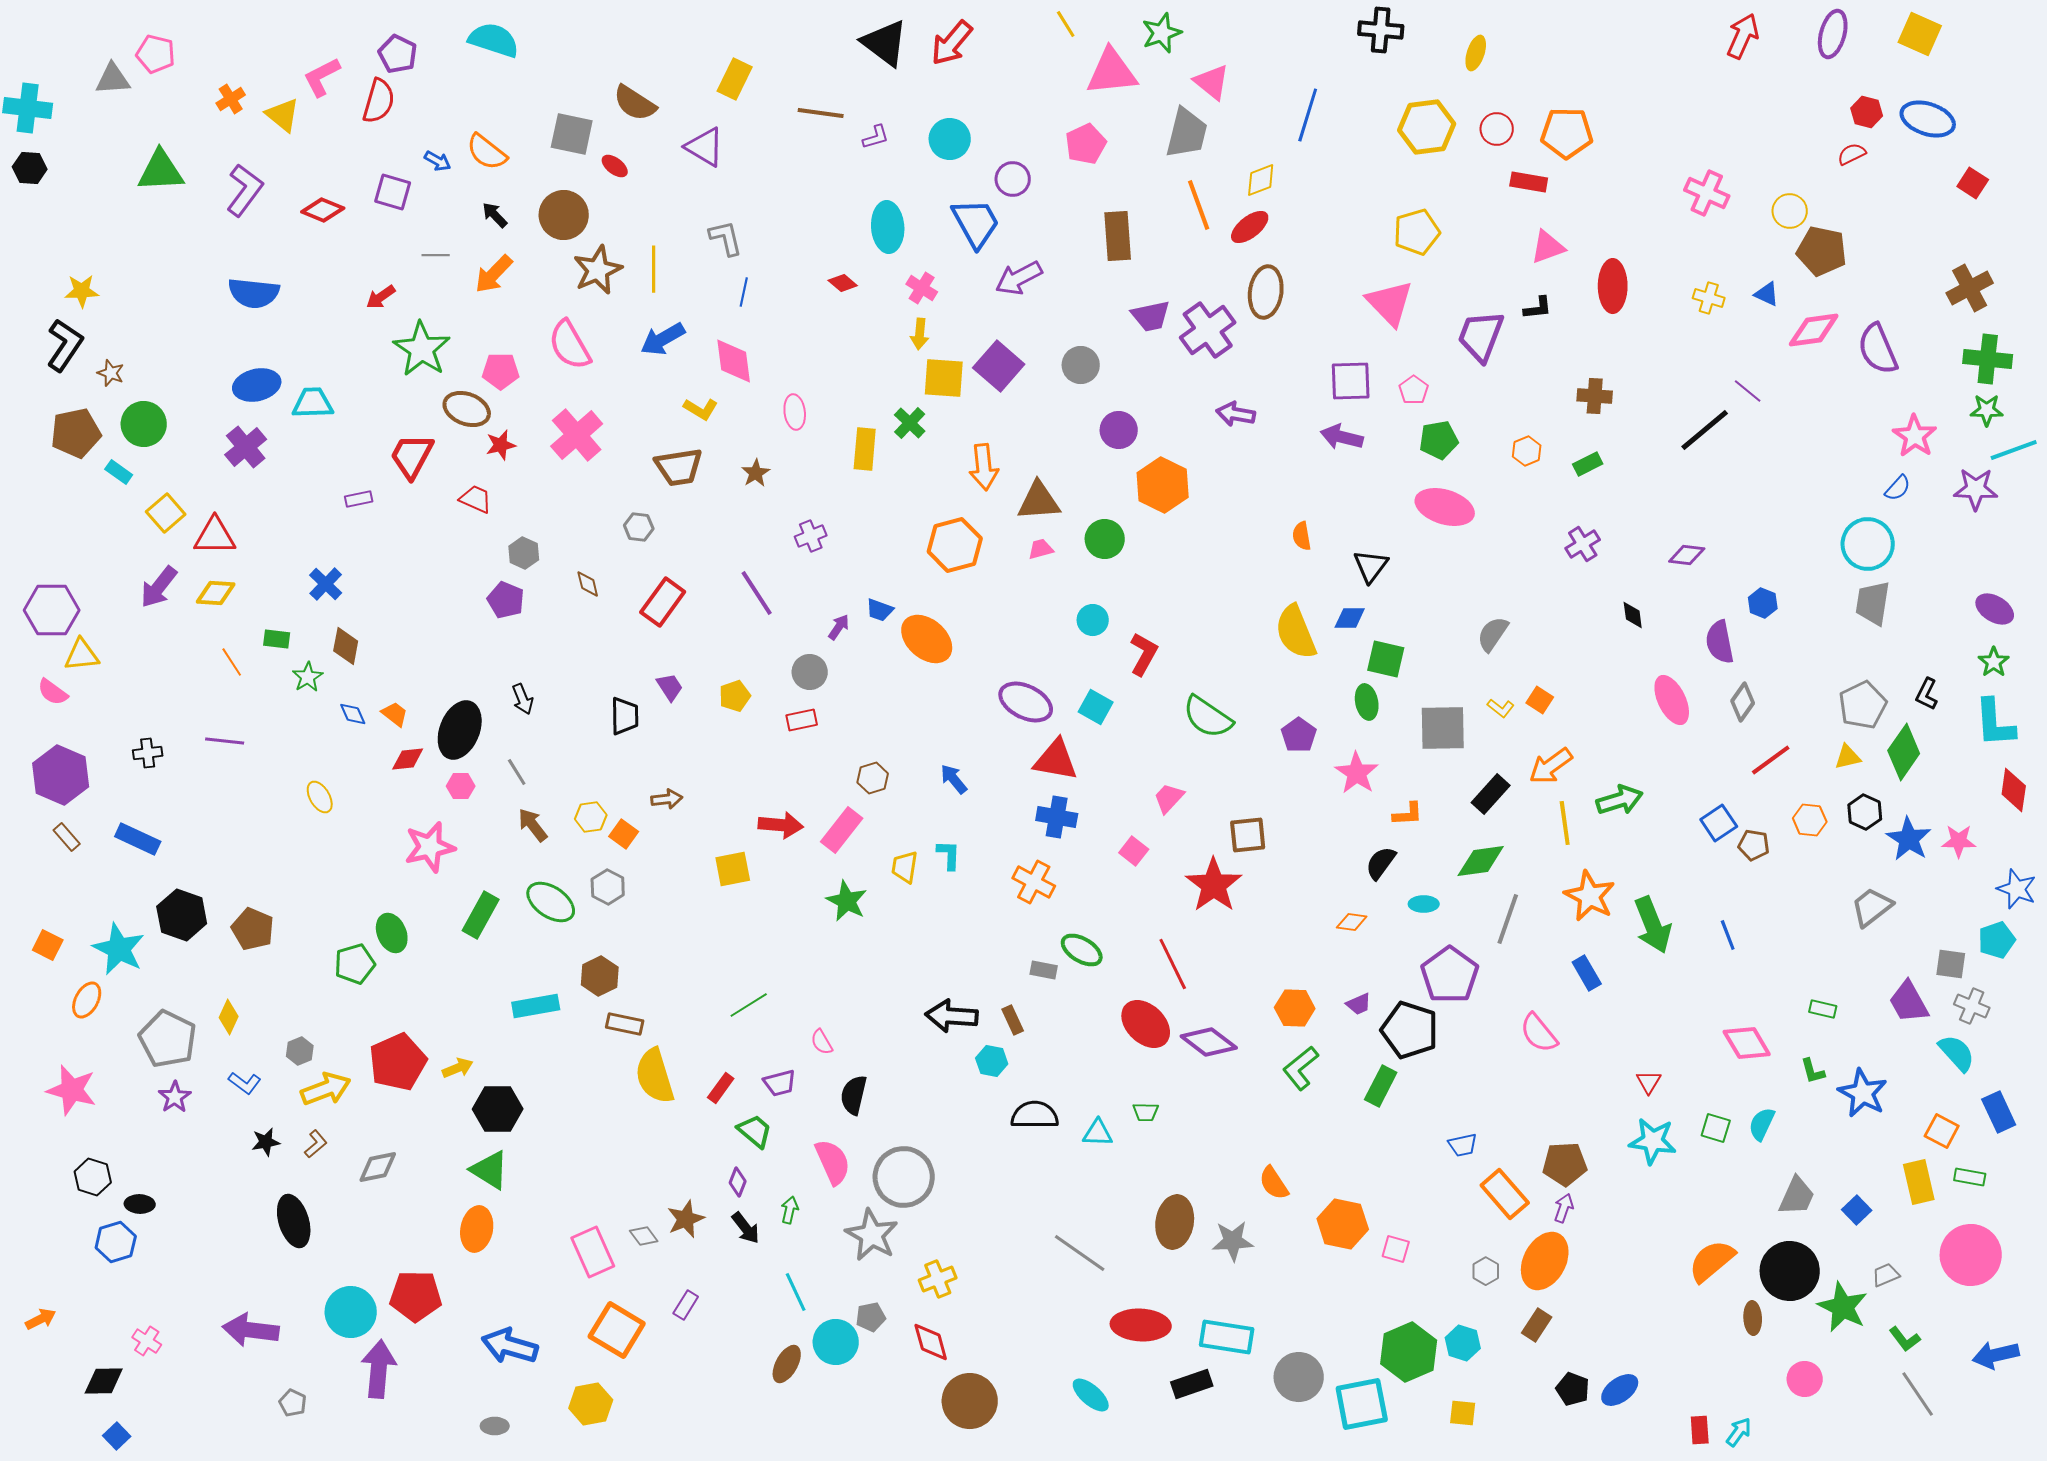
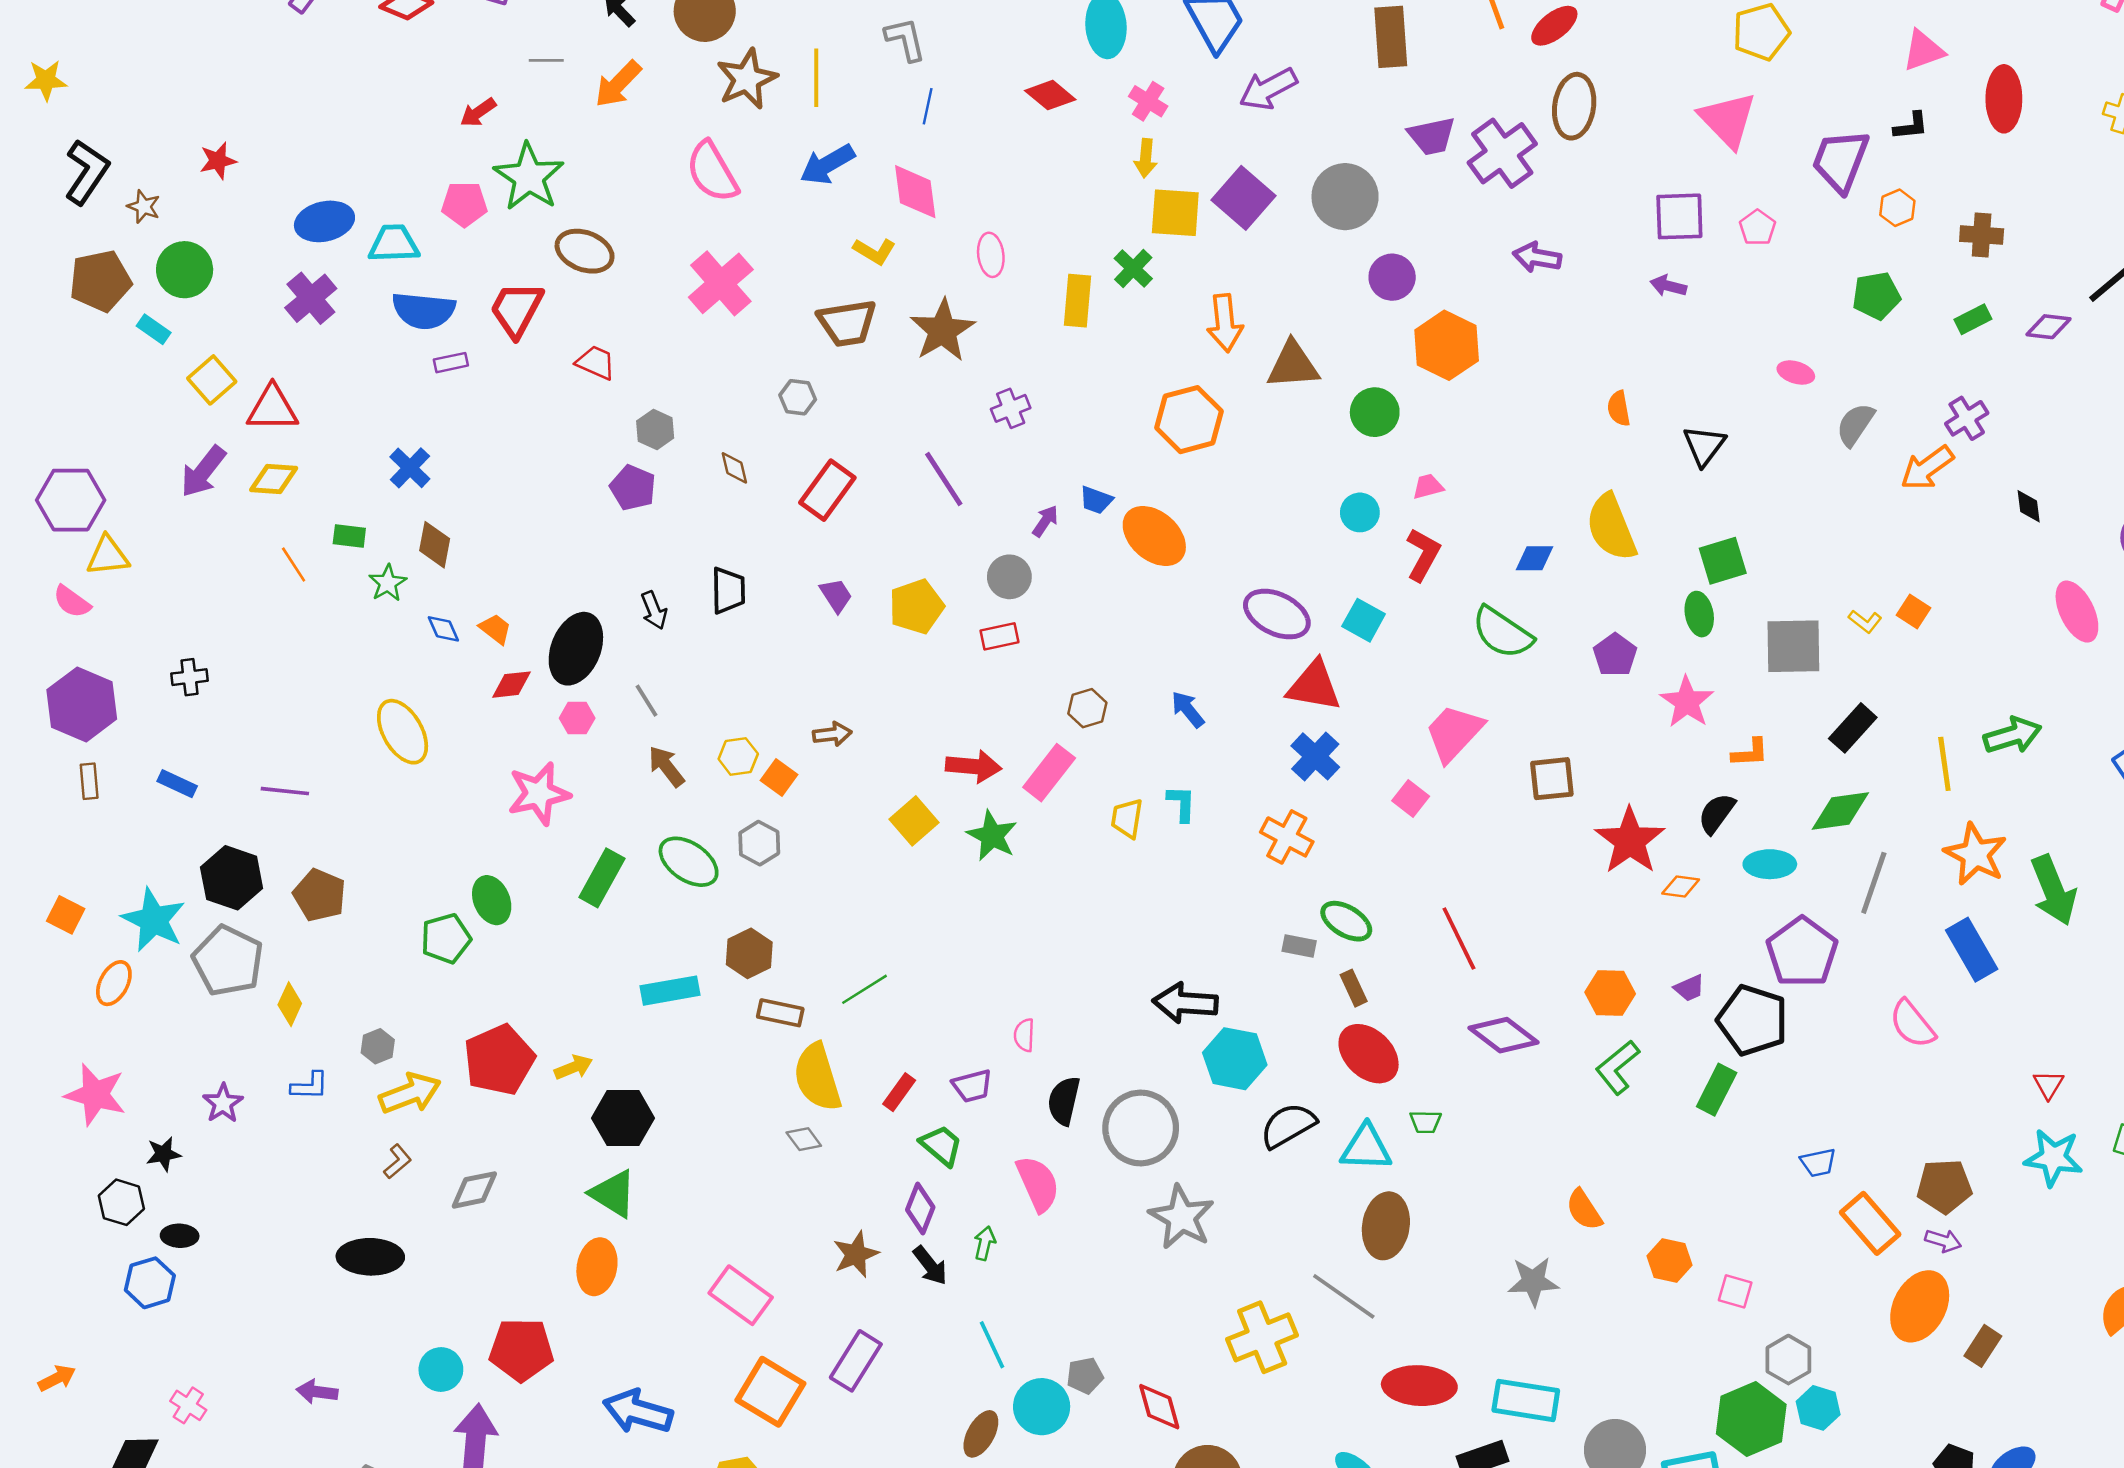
red diamond: (843, 283) -> (1050, 95), size x1.4
yellow star: (82, 291) -> (46, 80), moved
blue semicircle: (254, 293) -> (424, 311), moved
gray circle: (1081, 365) -> (1345, 197), size x1.4
pink pentagon: (501, 371) -> (464, 204), moved
purple arrow: (1342, 437) -> (1668, 286), size x0.7
green pentagon: (1439, 440) -> (1876, 296), moved
red star: (501, 445) -> (218, 161), moved
orange hexagon: (1527, 451) -> (1897, 208), moved
brown star: (756, 473) -> (942, 330), size x1.8
pink ellipse: (1445, 507) -> (1796, 373), size x0.5
pink trapezoid: (1041, 549) -> (1428, 486), moved
purple diamond: (1687, 555) -> (2048, 327), moved
blue diamond: (1350, 618) -> (1535, 558), moved
gray semicircle: (1493, 634) -> (1855, 425), moved
green square: (1386, 659) -> (1723, 561), turned -30
yellow pentagon: (735, 696) -> (916, 607), size x1.4
black trapezoid: (625, 716) -> (728, 590), moved
purple line: (225, 741) -> (285, 791), moved
orange arrow: (1551, 766) -> (1927, 468), moved
yellow ellipse: (320, 797) -> (403, 732), size x1.6
pink trapezoid: (1169, 798) -> (1454, 733), size x1.6
blue cross: (1057, 817) -> (1315, 756), turned 33
brown rectangle: (67, 837) -> (89, 781), turned 36
blue rectangle: (138, 839) -> (177, 784), size x0.7
yellow square: (733, 869) -> (914, 821), turned -30
red star: (1214, 885) -> (1630, 841), moved
green star: (847, 901) -> (992, 836), moved
cyan ellipse: (1424, 904) -> (1770, 864), size x1.4
blue rectangle: (1587, 973) -> (1972, 950), size x1.4
green line: (749, 1005) -> (864, 989), moved
brown rectangle: (1013, 1020) -> (1354, 988), moved
red ellipse: (1146, 1024) -> (1369, 1054), moved
gray pentagon: (168, 1039) -> (228, 961), moved
pink semicircle: (822, 1042) -> (1024, 1035), turned 32
cyan hexagon: (992, 1061) -> (1235, 1059), size x1.6
blue L-shape: (245, 1083) -> (310, 1086), turned -36
black semicircle: (1035, 1115) -> (1288, 1126), turned -30
cyan triangle: (1098, 1133) -> (1366, 1148), size x1.4
black star: (266, 1142) -> (163, 1154), moved
gray circle: (904, 1177) -> (1141, 1128), moved
purple diamond: (738, 1182) -> (920, 1208), size x1.4
purple arrow: (1564, 1208) -> (1943, 1241), turned 88
black ellipse: (294, 1221) -> (370, 1257), turned -72
brown ellipse: (1175, 1222) -> (1386, 1226), moved
orange hexagon: (1343, 1224) -> (1669, 1261), size x0.7
gray star: (872, 1235) -> (1182, 1217), moved
gray diamond: (644, 1236) -> (804, 1139), moved
pink rectangle: (593, 1252) -> (741, 1295), turned -30
gray hexagon: (1486, 1271) -> (1788, 1360), moved, size x1.4
yellow cross: (938, 1279) -> (1262, 1337), moved, size x1.5
purple rectangle: (686, 1305) -> (856, 1361), size x1.6
cyan circle: (351, 1312) -> (441, 1369), size x0.7
brown rectangle: (1537, 1325) -> (1983, 1346), moved
purple arrow: (251, 1330) -> (317, 1392), size x0.6

